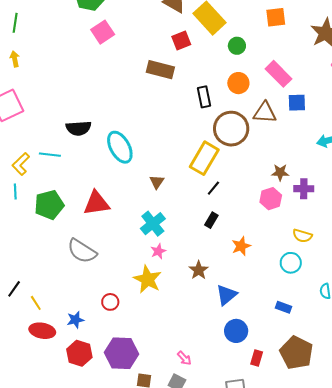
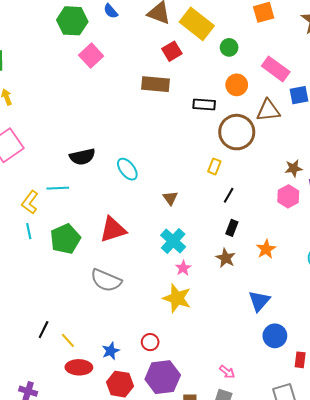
black rectangle: (204, 97) -> (204, 104), turned -65
cyan ellipse: (120, 147) -> (127, 169), size x0.7
yellow rectangle: (204, 158) -> (214, 166), size x0.5
brown star: (199, 270) -> (226, 258), moved
red circle: (110, 302) -> (150, 342), moved

